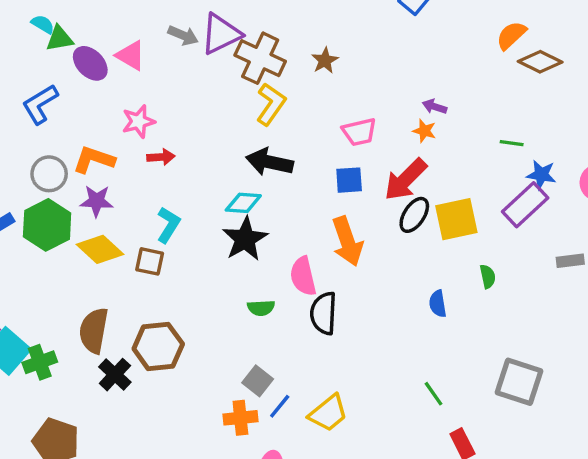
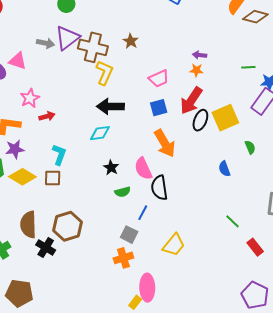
black star: (245, 239) -> (111, 167), moved, size x0.6
blue line: (280, 406) -> (143, 213), moved

